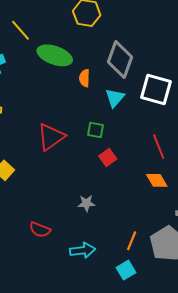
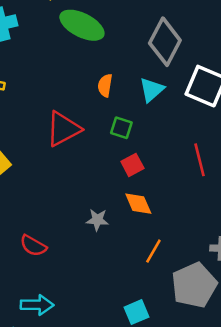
orange semicircle: (84, 78) -> (105, 85), moved
orange diamond: (157, 180) -> (138, 204), moved
orange line: (132, 241) -> (153, 251), moved
cyan arrow: (83, 250) -> (37, 305), moved

